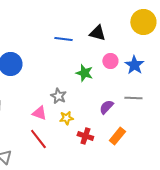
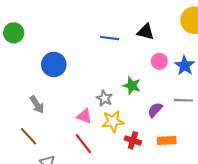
green star: (84, 73) -> (132, 86), moved
yellow star: (66, 118) -> (113, 121), size x1.5
orange rectangle: (117, 136) -> (167, 140), turned 48

